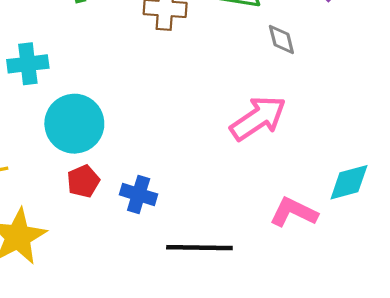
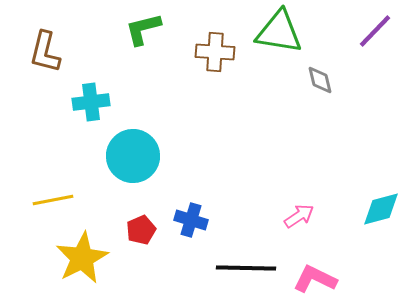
pink arrow: (258, 118) -> (299, 216), moved, size x0.6
red pentagon: (83, 181) -> (141, 230), moved
pink L-shape: (294, 212) -> (315, 279), moved

